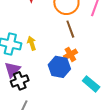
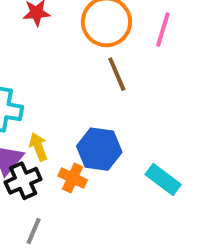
yellow arrow: (32, 43) -> (38, 147), moved
orange cross: (70, 54) -> (73, 178), moved, turned -32

